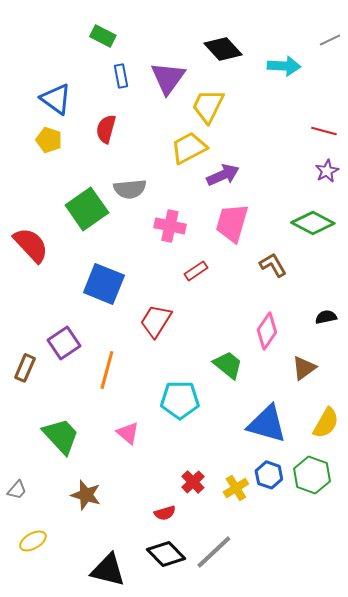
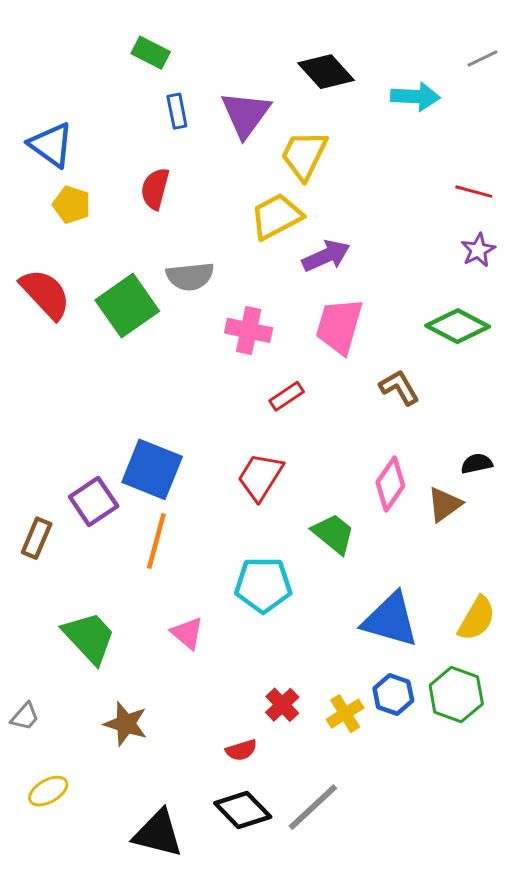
blue triangle: (56, 99) -> (51, 145), moved
red semicircle: (31, 245) -> (45, 294), moved
blue square: (104, 284) -> (152, 469), moved
red trapezoid: (156, 321) -> (260, 477), moved
brown triangle: (304, 368) -> (445, 504), moved

